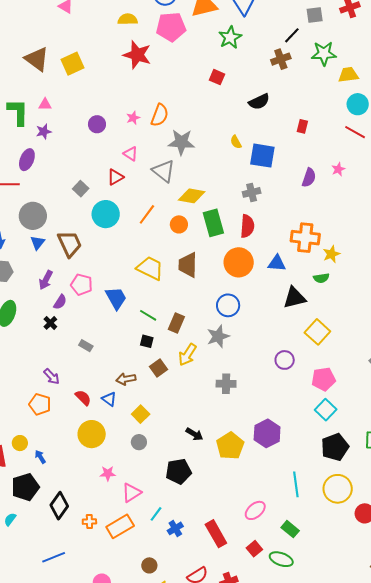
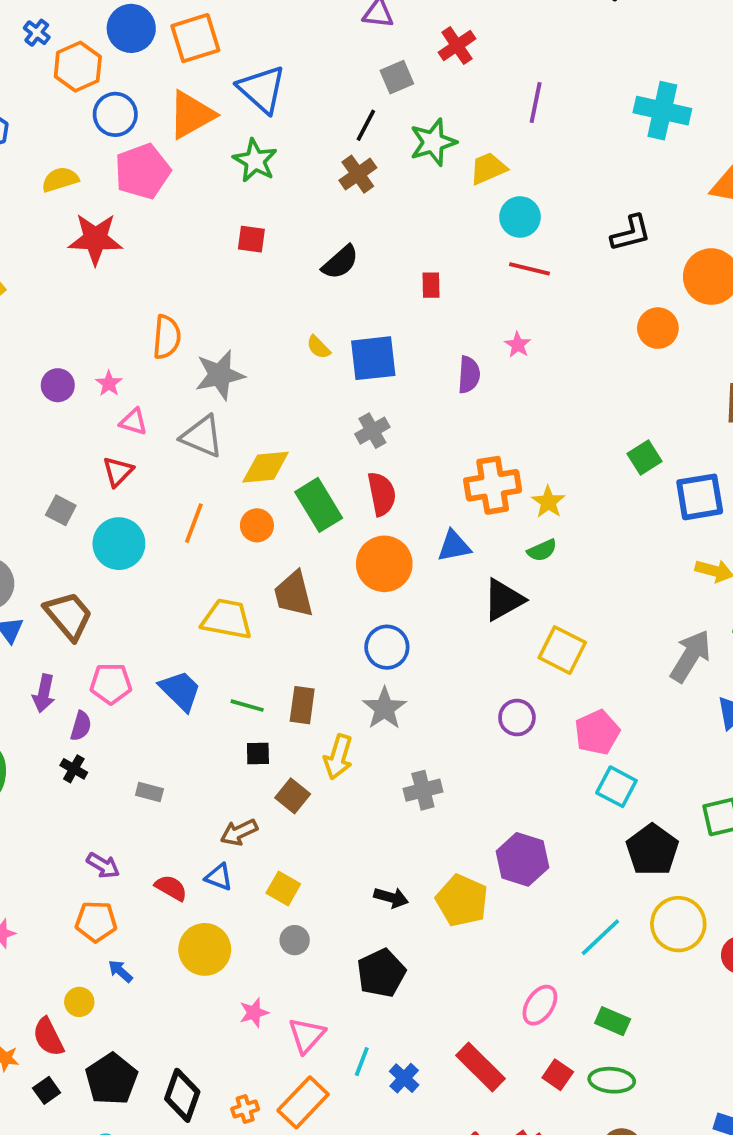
pink star: (133, 118) -> (109, 383), moved
blue arrow: (40, 457) -> (120, 971), moved
cyan line: (296, 484) -> (600, 937), turned 70

